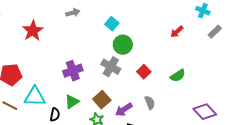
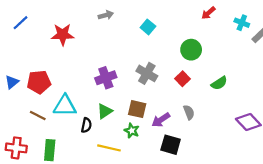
cyan cross: (203, 11) -> (242, 23), moved
red star: (33, 31) -> (63, 35), turned 30
red arrow: (177, 32) -> (208, 13), moved
green circle: (123, 45) -> (191, 50), moved
brown square: (102, 100) -> (137, 109), turned -36

